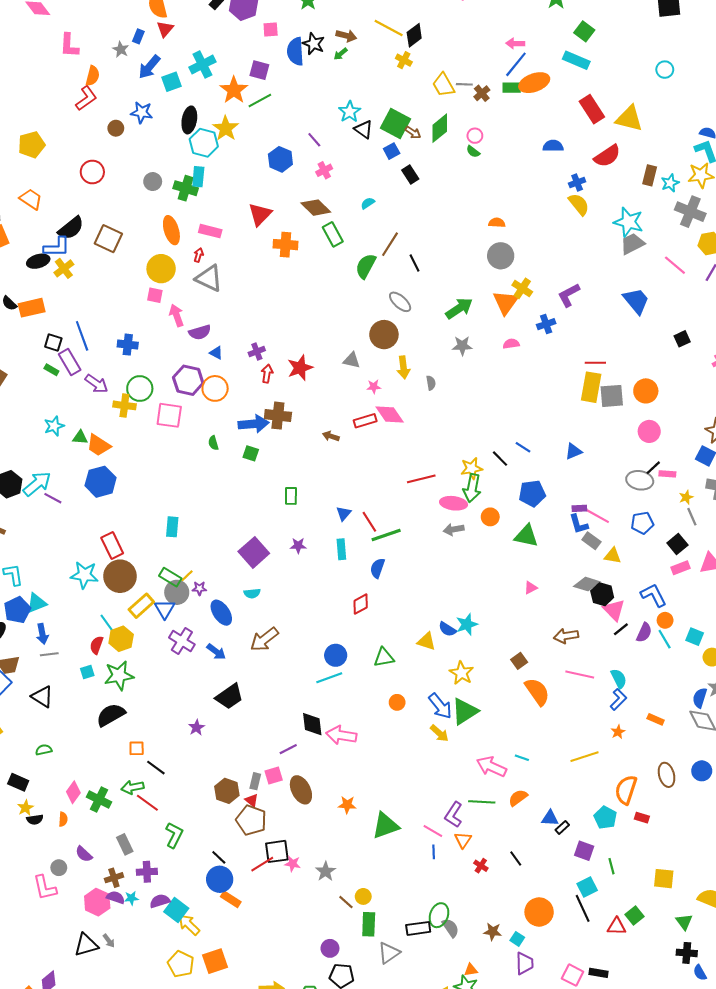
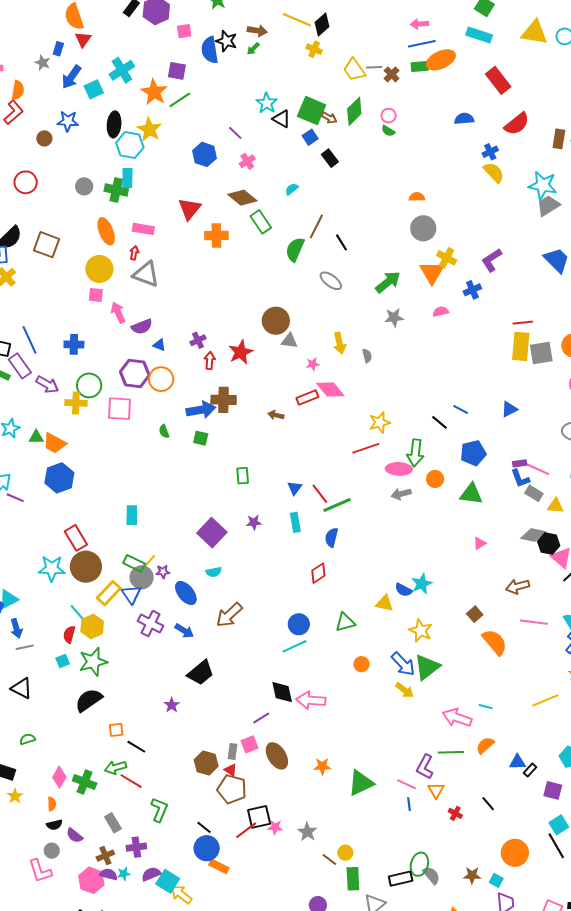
blue line: (516, 64) -> (422, 44), turned 44
yellow triangle: (629, 119) -> (535, 32), moved
brown circle: (384, 335) -> (276, 321), moved
yellow star: (471, 468) -> (380, 423), moved
black semicircle: (35, 820) -> (54, 825), moved

